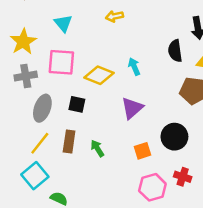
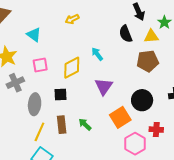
pink square: (61, 62) -> (40, 65), size x0.7
yellow diamond: (99, 75) -> (72, 68), turned -35
orange square: (143, 151) -> (120, 117), size x1.5

